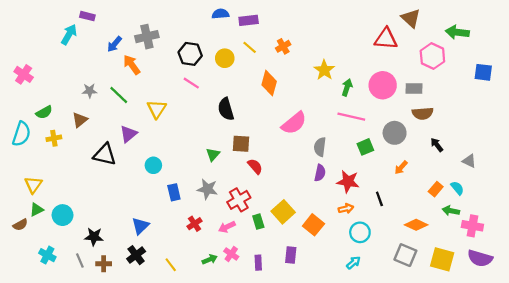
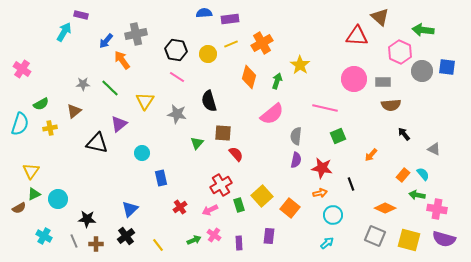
orange cross: (283, 46) -> (262, 43), size x1.5
yellow line: (250, 47) -> (231, 44), turned -64
green arrow: (347, 87) -> (277, 81), moved
gray circle: (395, 133) -> (422, 71), moved
gray star: (207, 189) -> (177, 114), moved

